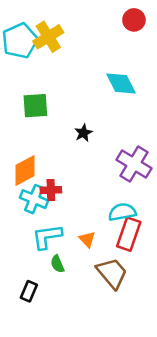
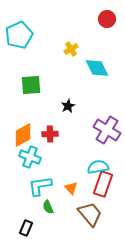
yellow cross: (48, 37) -> (71, 49), moved, size x0.6
red cross: (51, 190) -> (50, 134), moved

